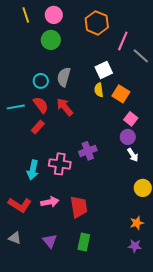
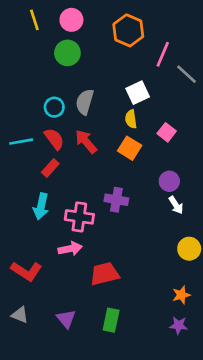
orange square: (121, 94) -> (130, 148), moved
pink square: (131, 119) -> (167, 132), moved
purple cross: (88, 151) -> (116, 200), turned 30
cyan arrow: (33, 170) -> (41, 206), moved
pink arrow: (50, 202) -> (70, 249), moved
red trapezoid: (79, 207) -> (105, 274), turned -95

